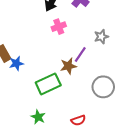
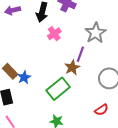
gray star: (101, 37) -> (96, 33), size x1.5
red semicircle: (78, 120) -> (101, 110), moved

